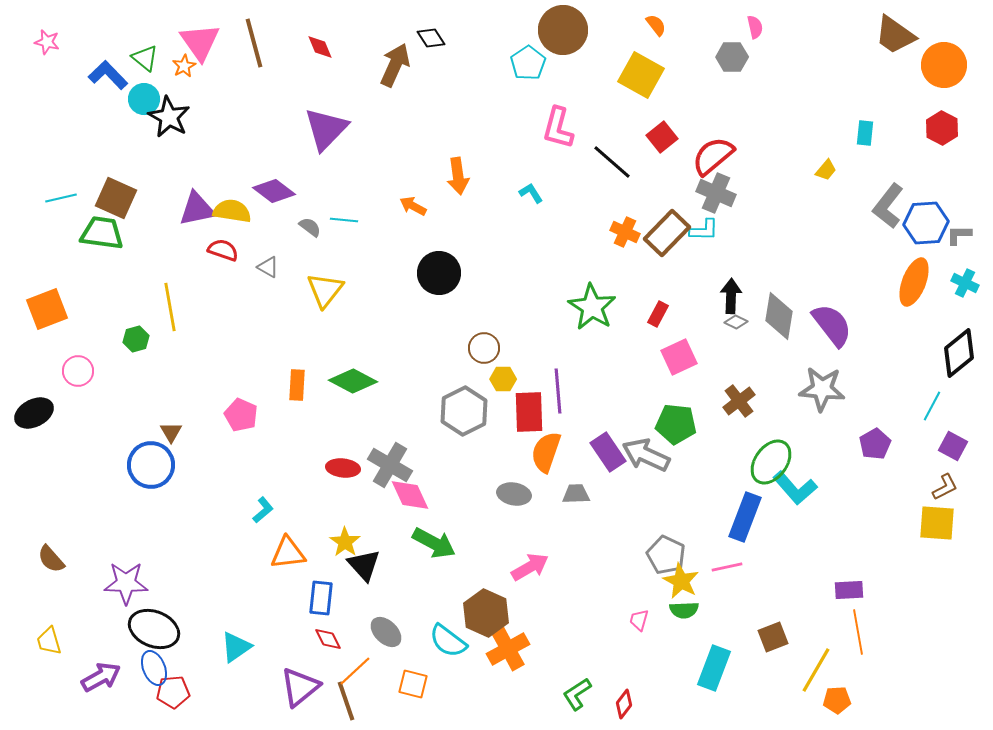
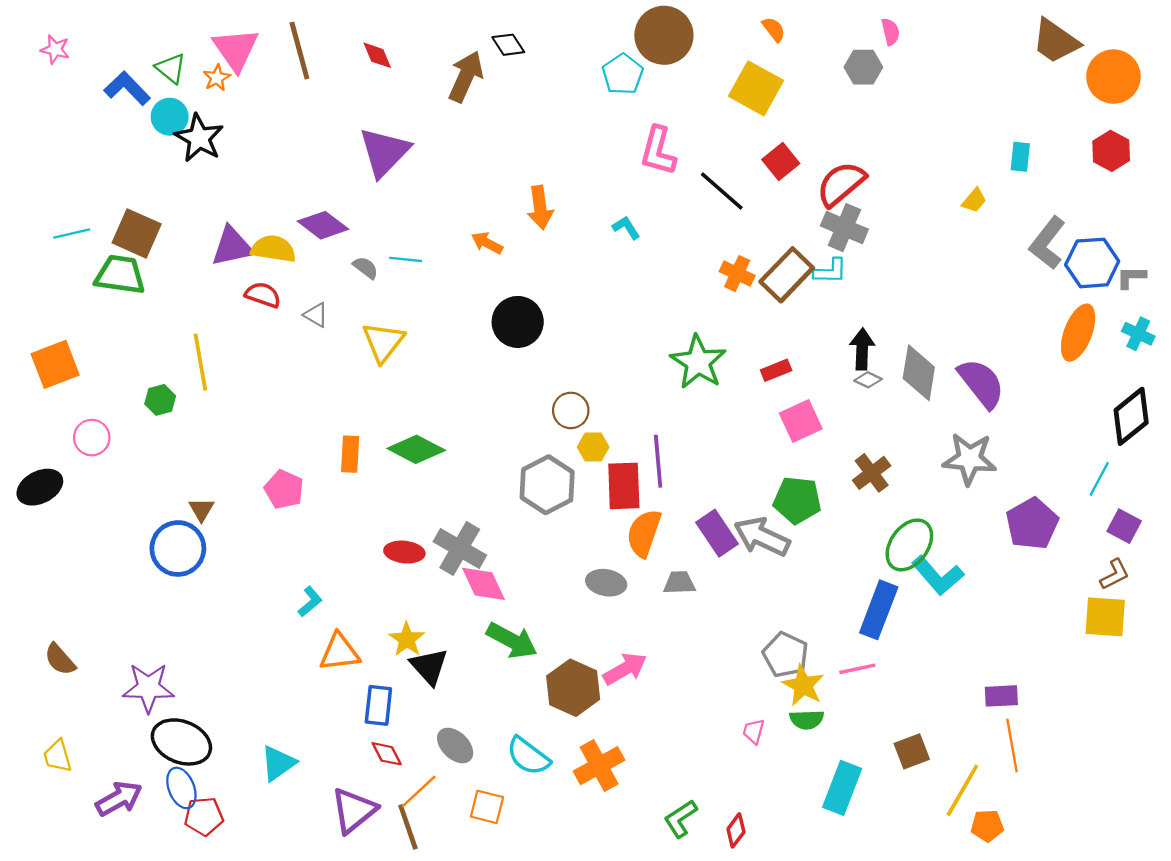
red rectangle: (658, 314) -> (776, 370), turned 40
purple pentagon: (875, 444) -> (1032, 524), size x1.4
brown hexagon: (486, 613) -> (573, 688), moved

